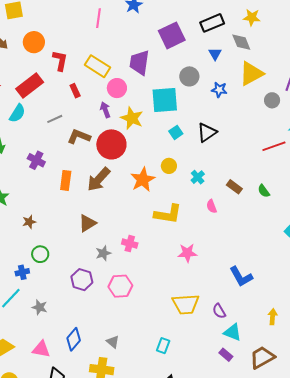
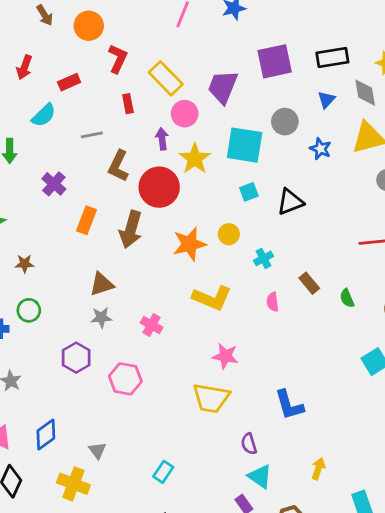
red rectangle: (30, 86) -> (69, 82), size x0.6
brown L-shape: (79, 137) -> (118, 166), turned -100
brown arrow: (99, 179) -> (131, 229), turned -40
gray star: (103, 253) -> (101, 318), moved
yellow trapezoid: (186, 304) -> (211, 398), moved

